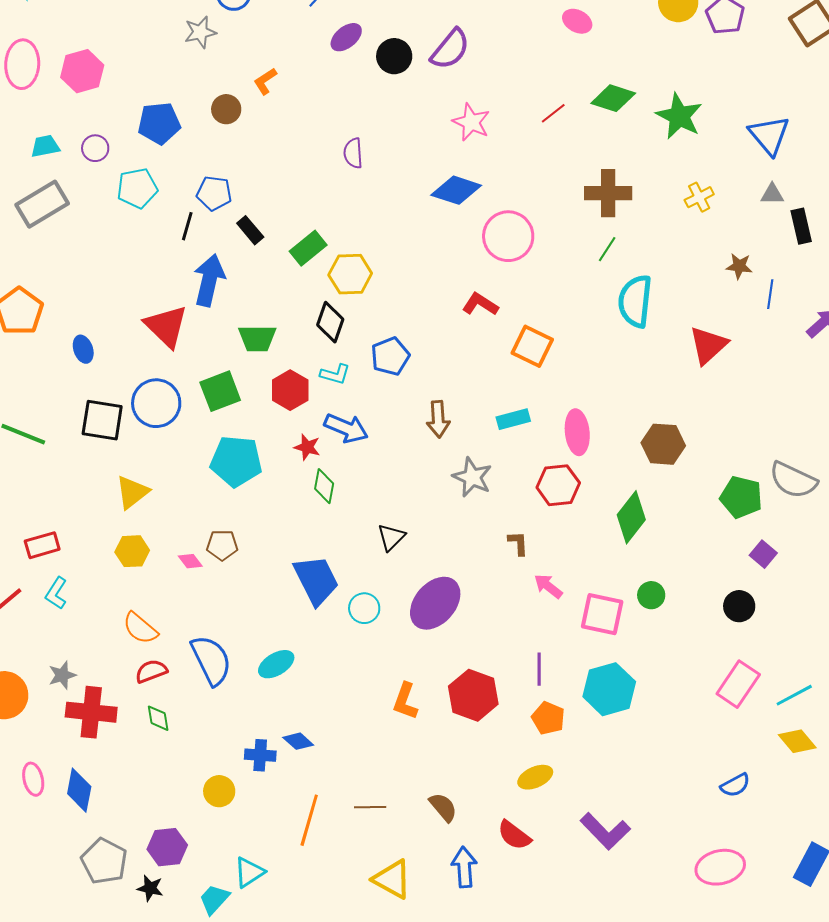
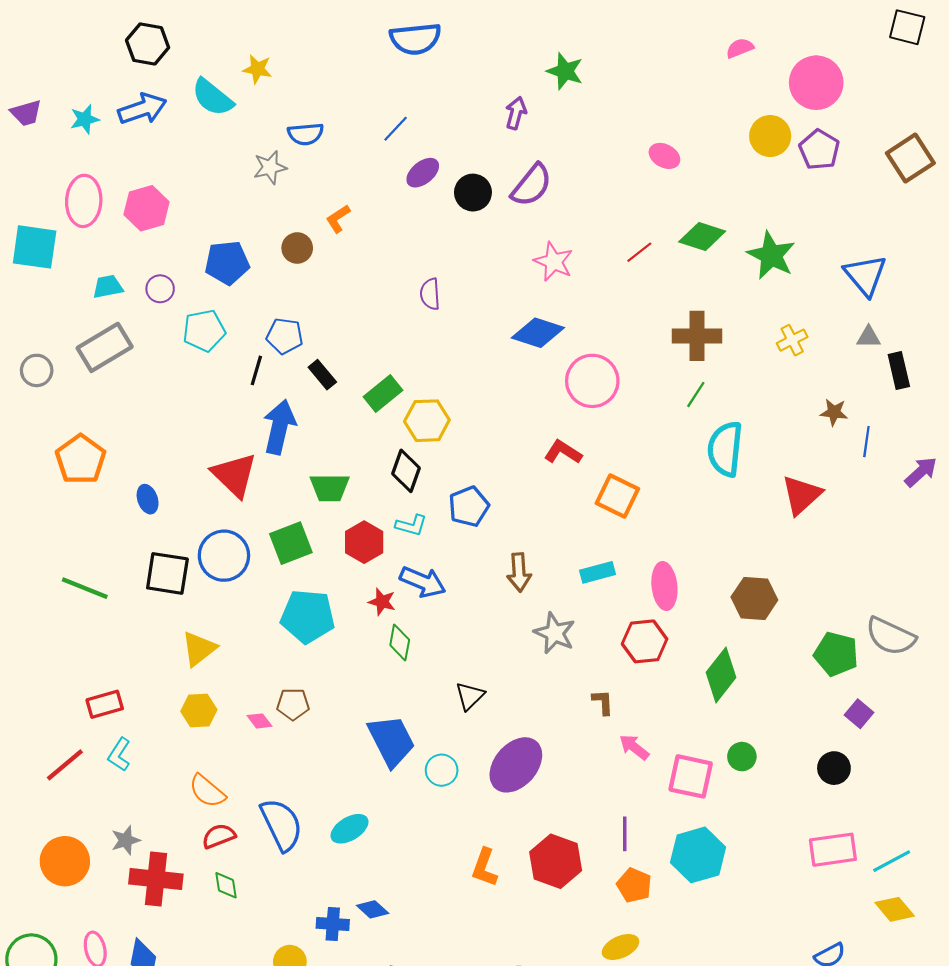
pink rectangle: (738, 684) -> (833, 850), turned 48

